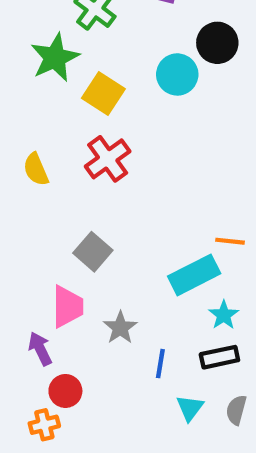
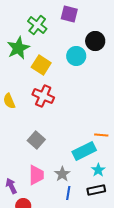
red cross: (108, 159) -> (43, 96), turned -30
pink trapezoid: (68, 307) -> (36, 175), moved
gray star: (120, 328) -> (62, 174), moved

